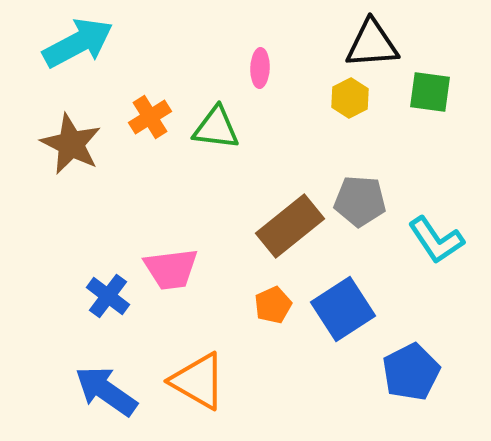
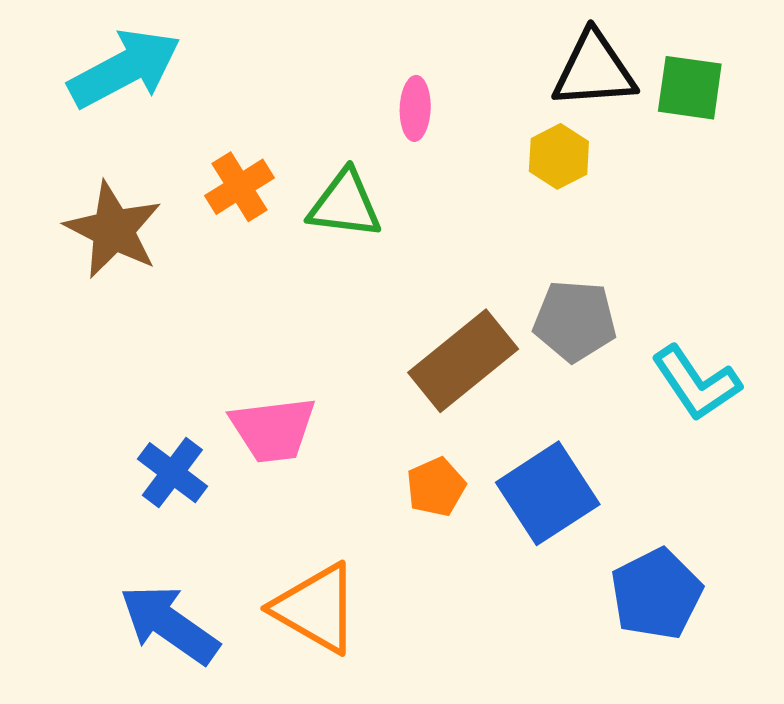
green square: (430, 92) -> (690, 88), moved

